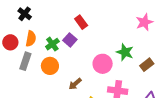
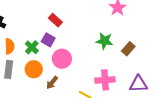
pink circle: (103, 64) -> (62, 59), moved
brown arrow: (75, 84) -> (52, 83), moved

